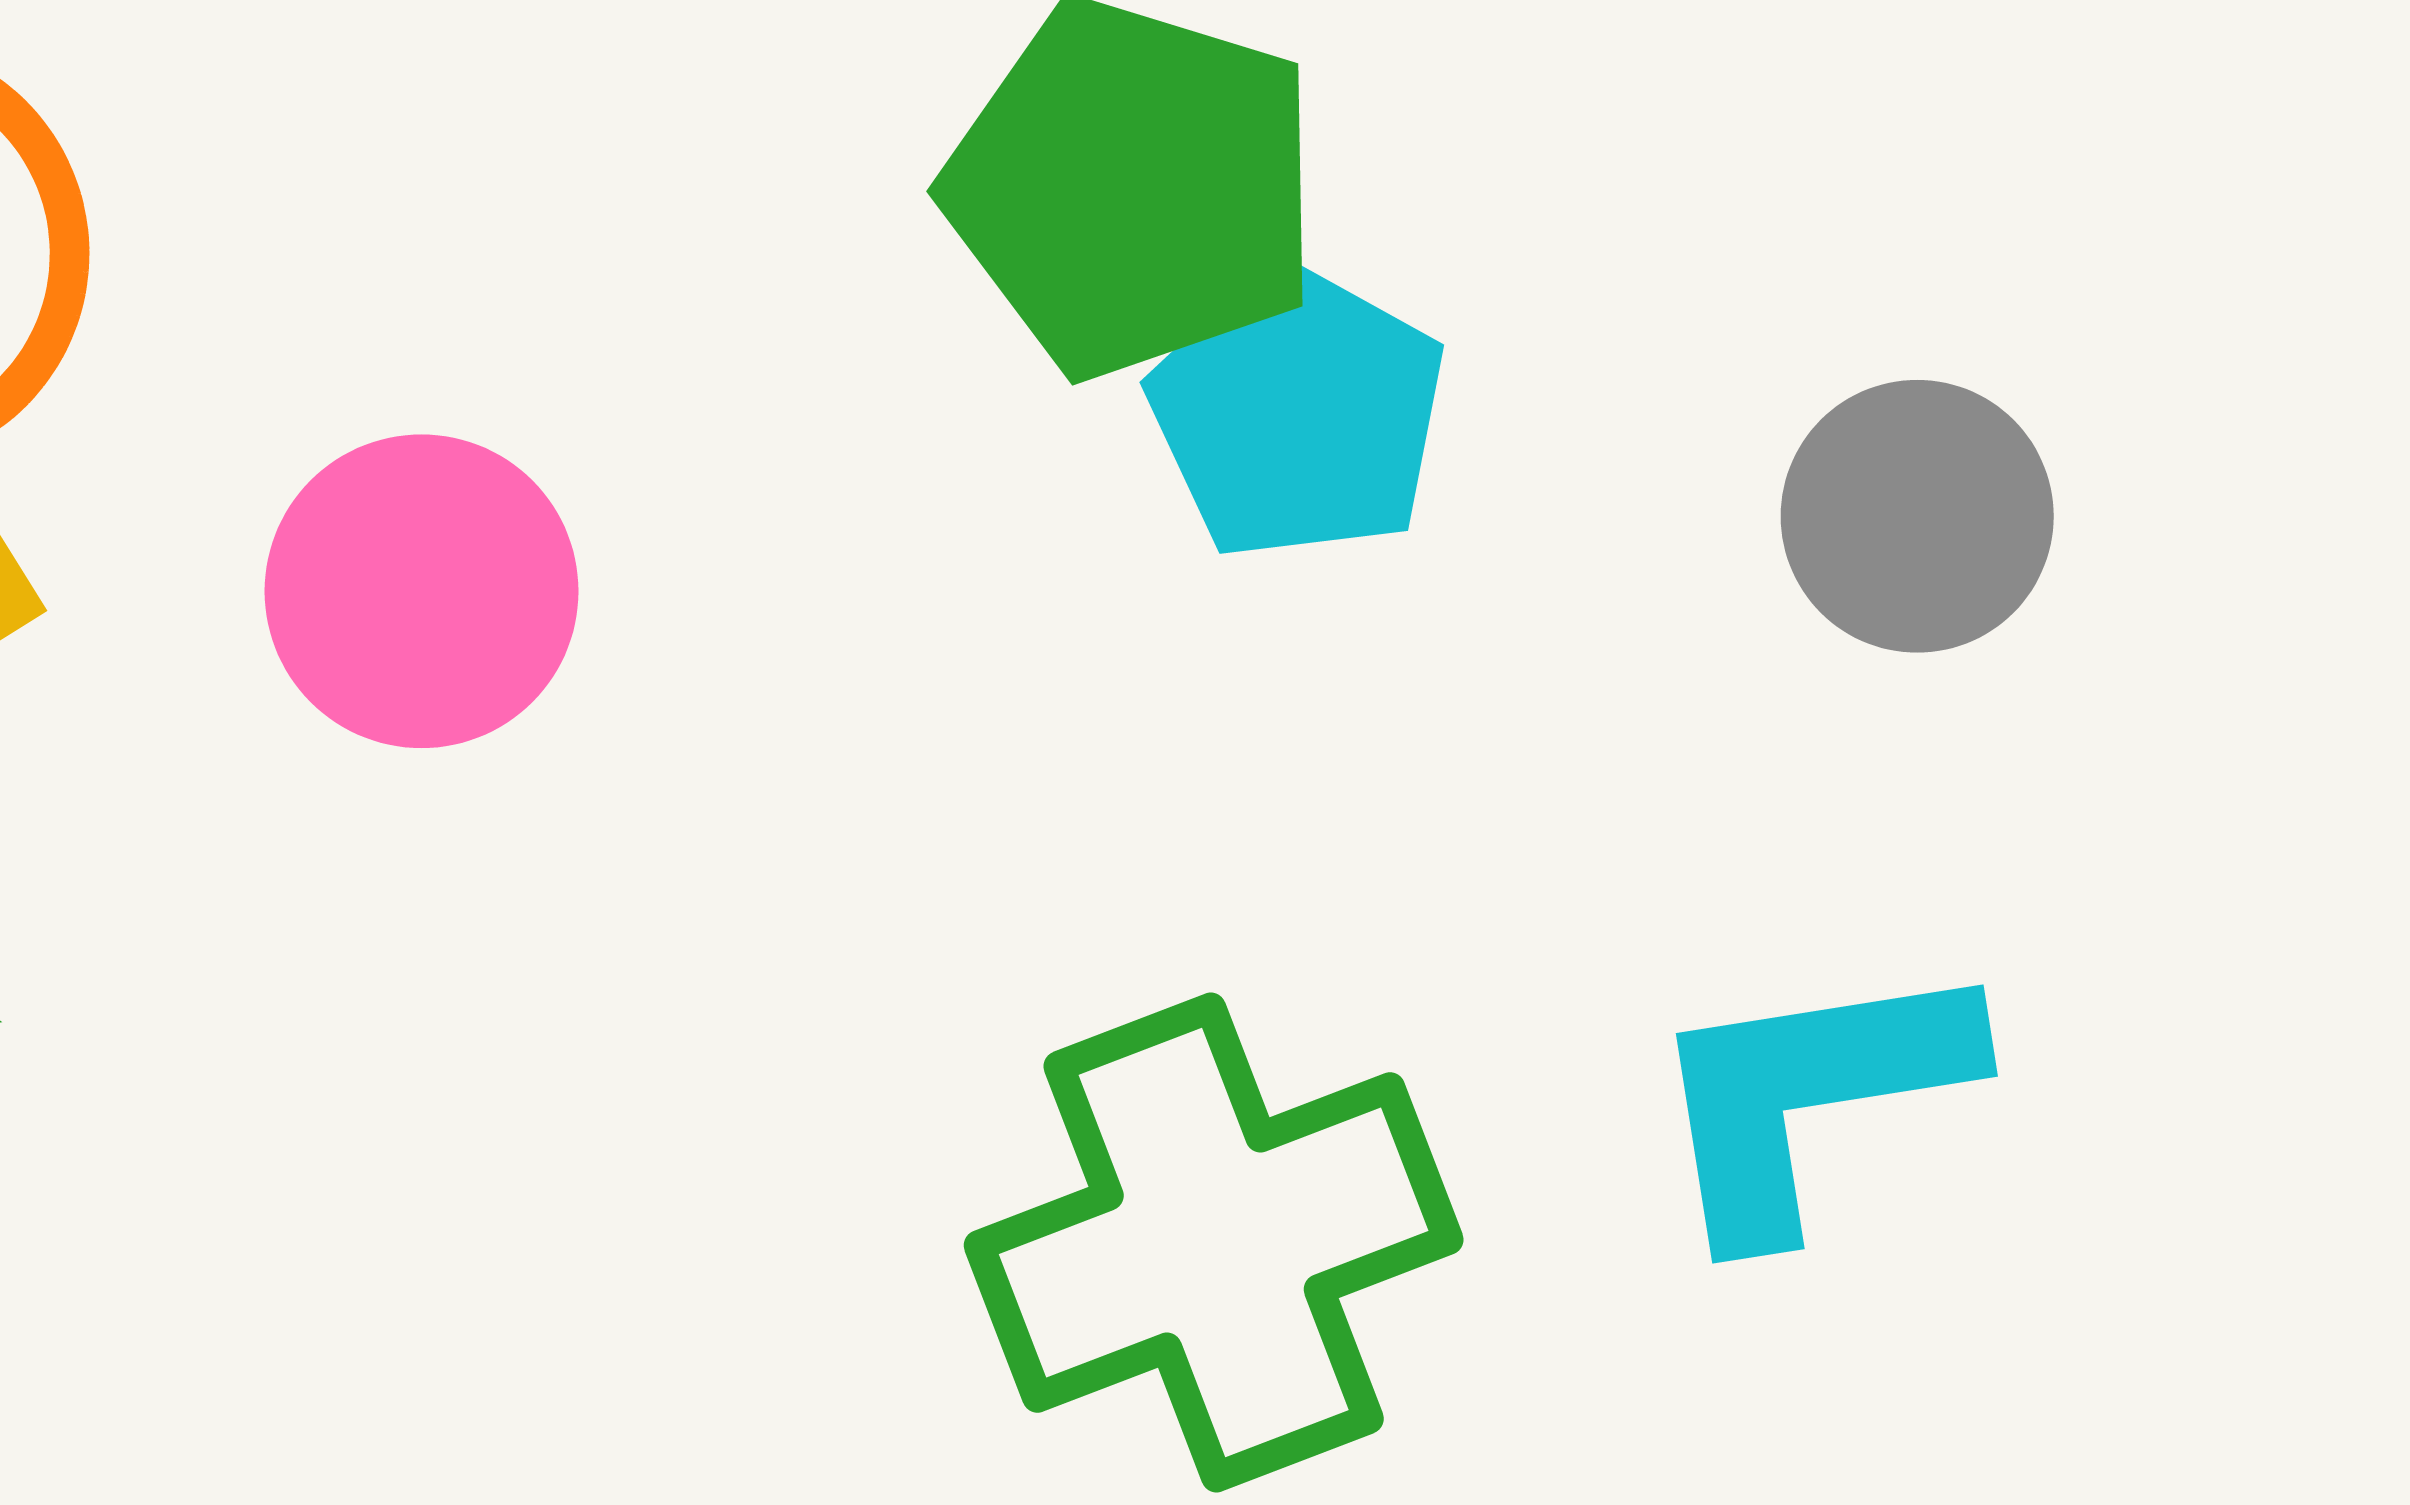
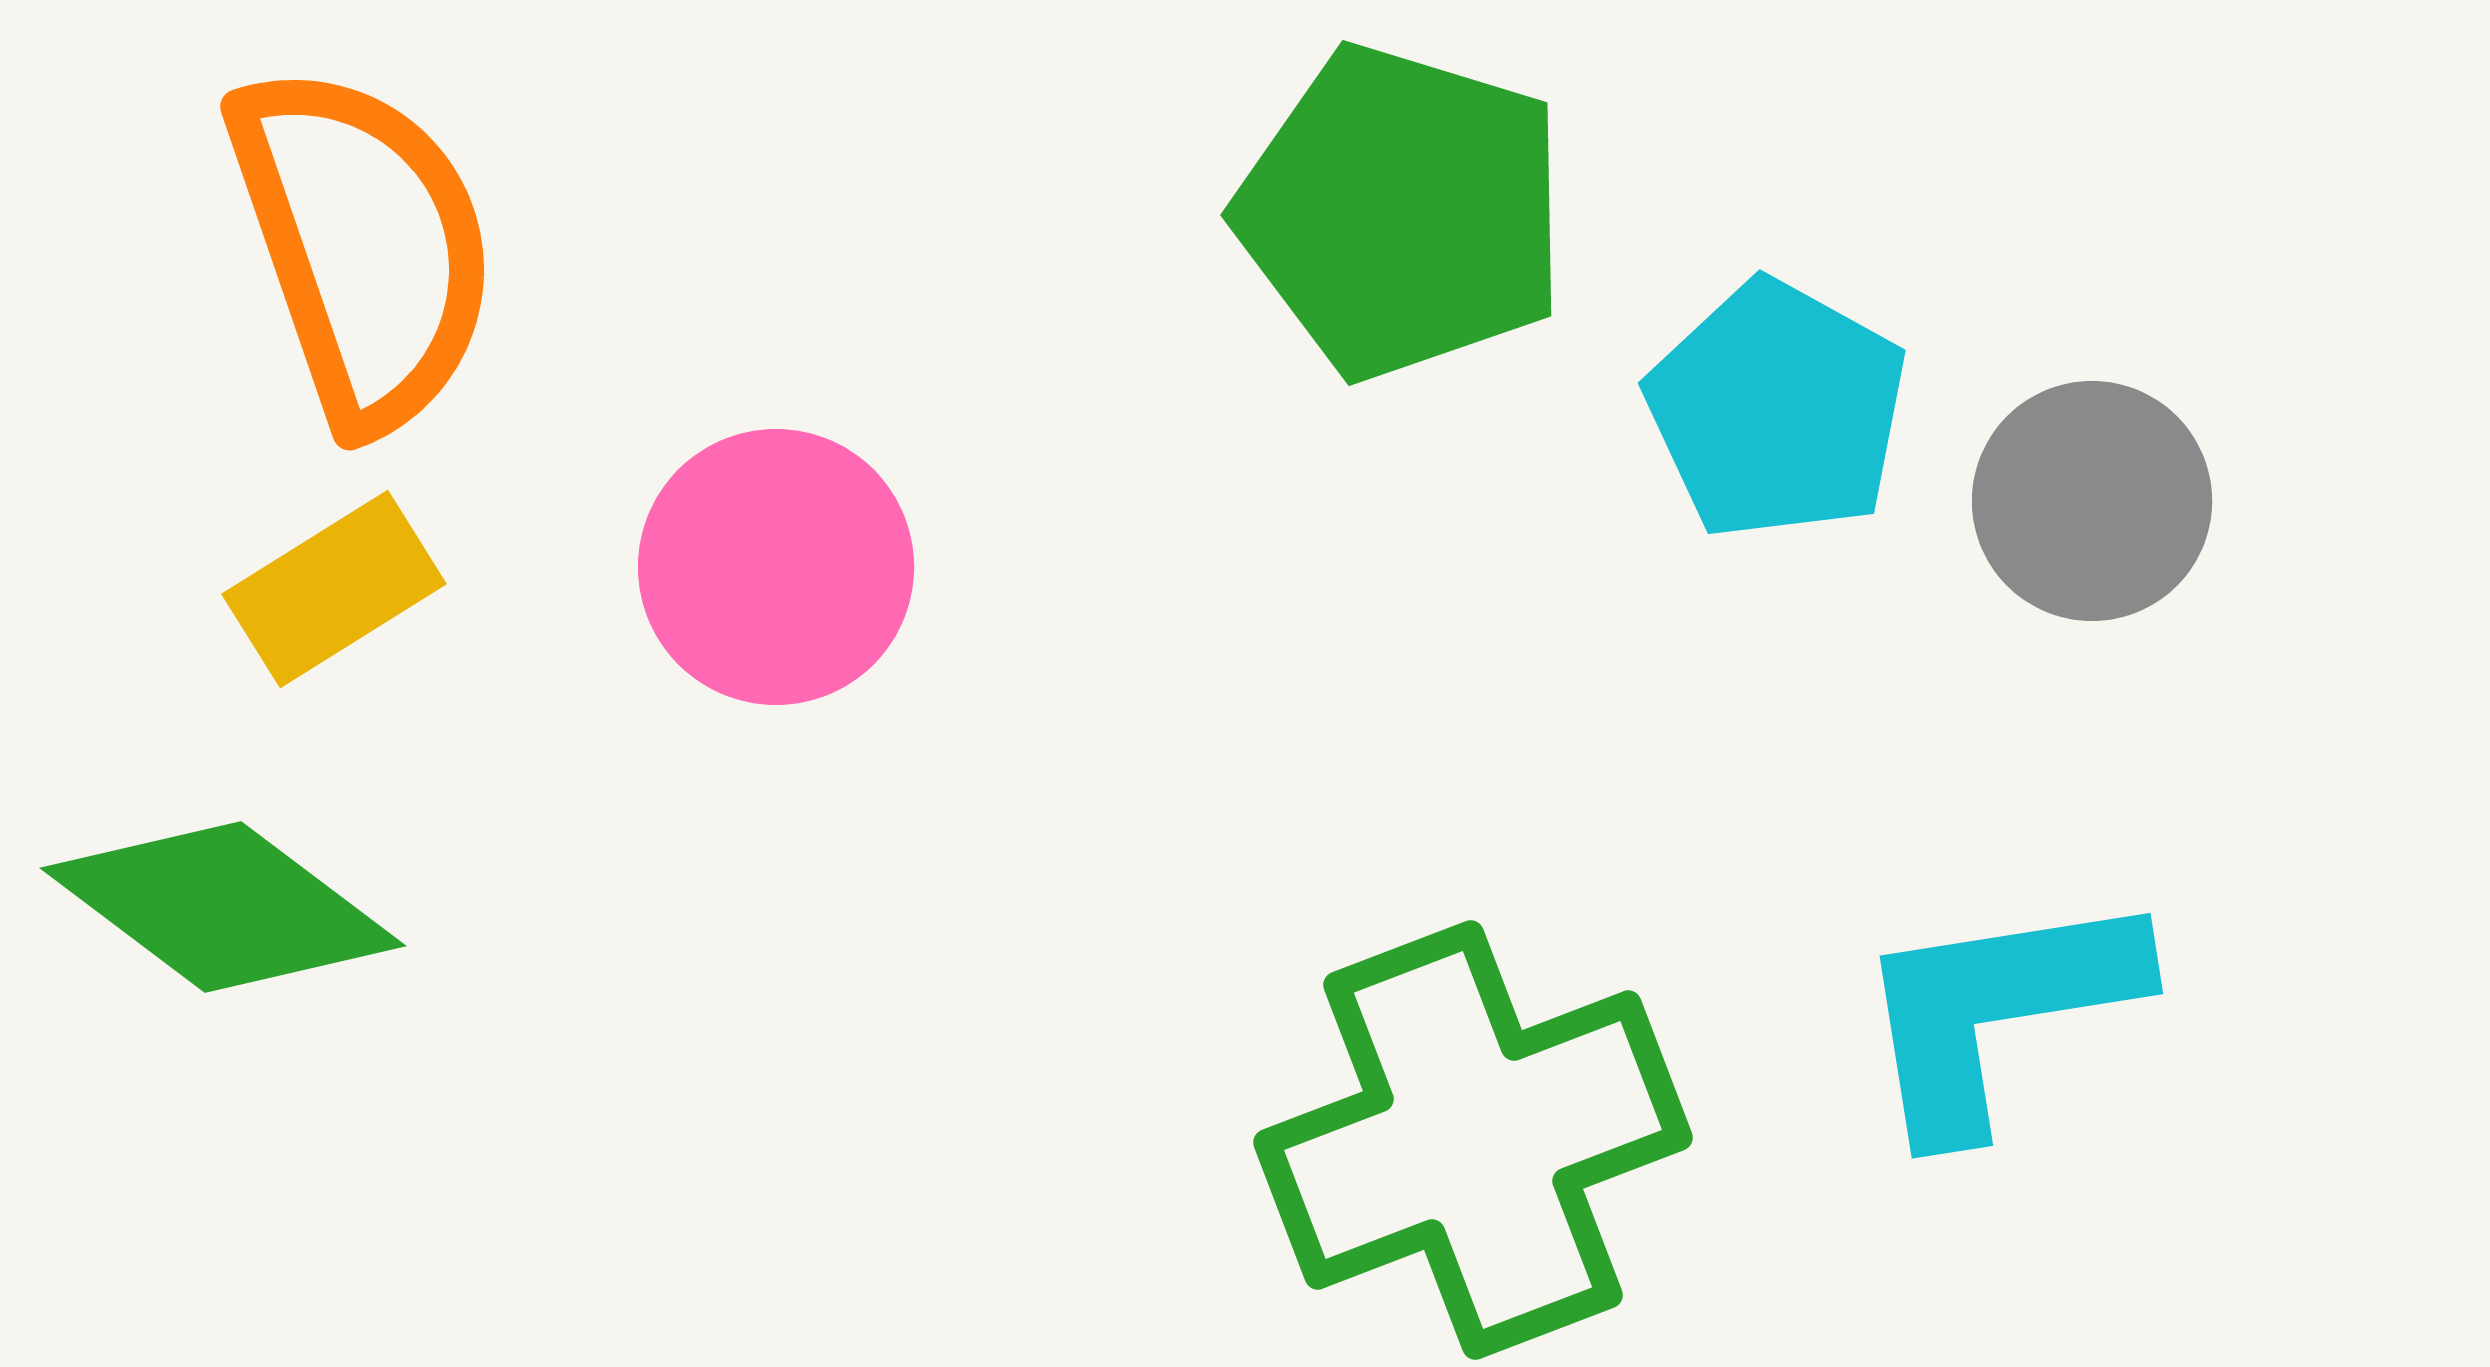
cyan pentagon: (1298, 413) -> (1777, 410), moved

